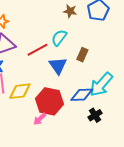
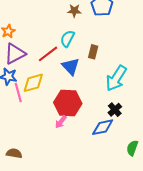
yellow diamond: (20, 91) -> (33, 83), moved
blue diamond: (82, 95) -> (103, 127), moved

